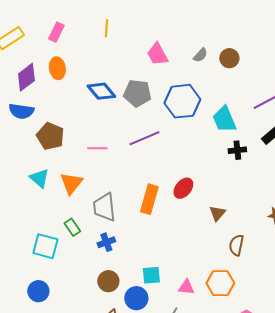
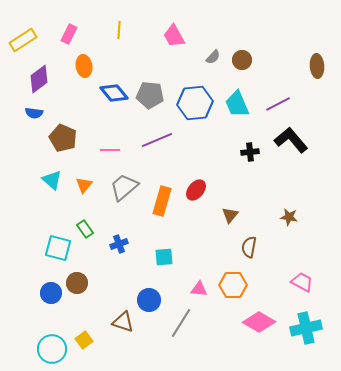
pink trapezoid: (157, 54) -> (174, 36), moved
orange ellipse: (57, 68) -> (84, 66), moved
blue semicircle: (21, 111) -> (34, 113), size x0.7
cyan trapezoid: (224, 119) -> (237, 104), moved
orange triangle: (71, 183) -> (84, 185), size x0.7
gray trapezoid: (104, 207) -> (124, 187), moved, turned 56
cyan square: (151, 275) -> (164, 257), moved
brown circle: (108, 281) -> (77, 283), moved

